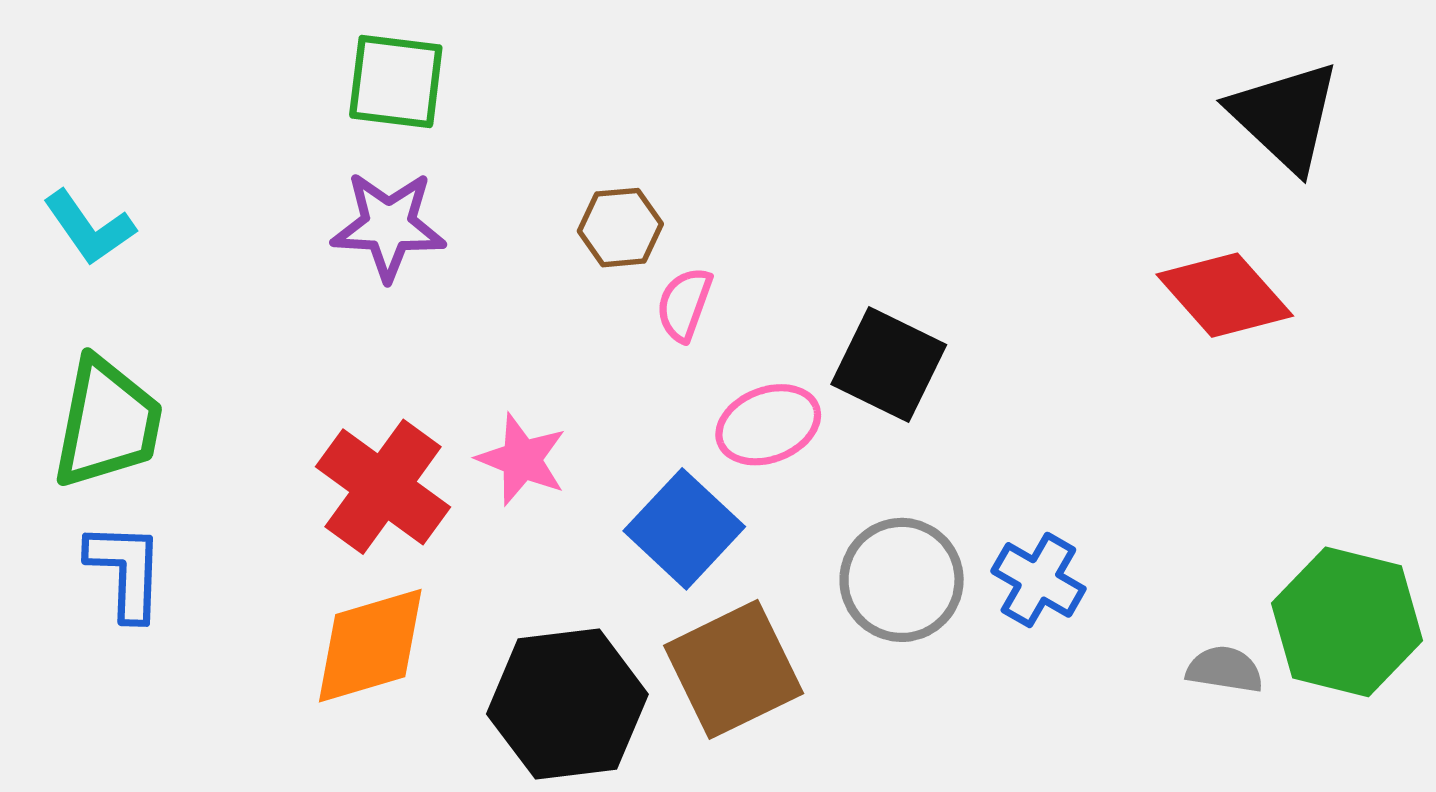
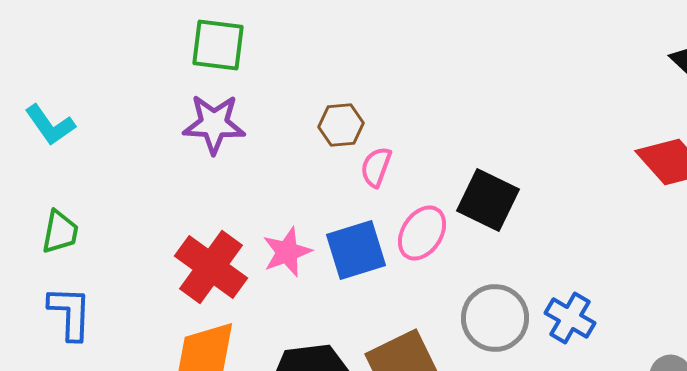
green trapezoid: (107, 423) -> (60, 232), size x0.6
pink ellipse: (768, 425) -> (422, 233), turned -36
pink star: (522, 459) -> (287, 252), turned 30
blue square: (684, 529) -> (356, 250), moved, turned 30

